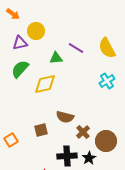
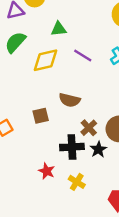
purple line: (76, 48) -> (83, 55), moved
brown cross: (83, 132) -> (89, 128), moved

